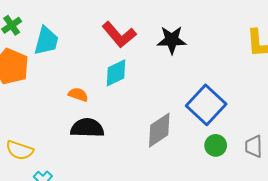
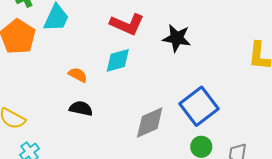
red L-shape: (119, 35) -> (127, 24), turned -36
black semicircle: (87, 128) -> (81, 108), size x0.7

